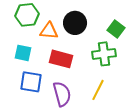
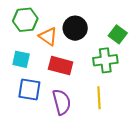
orange triangle: (49, 31) -> (48, 36), turned 30
yellow line: (98, 90) -> (99, 98), turned -30

